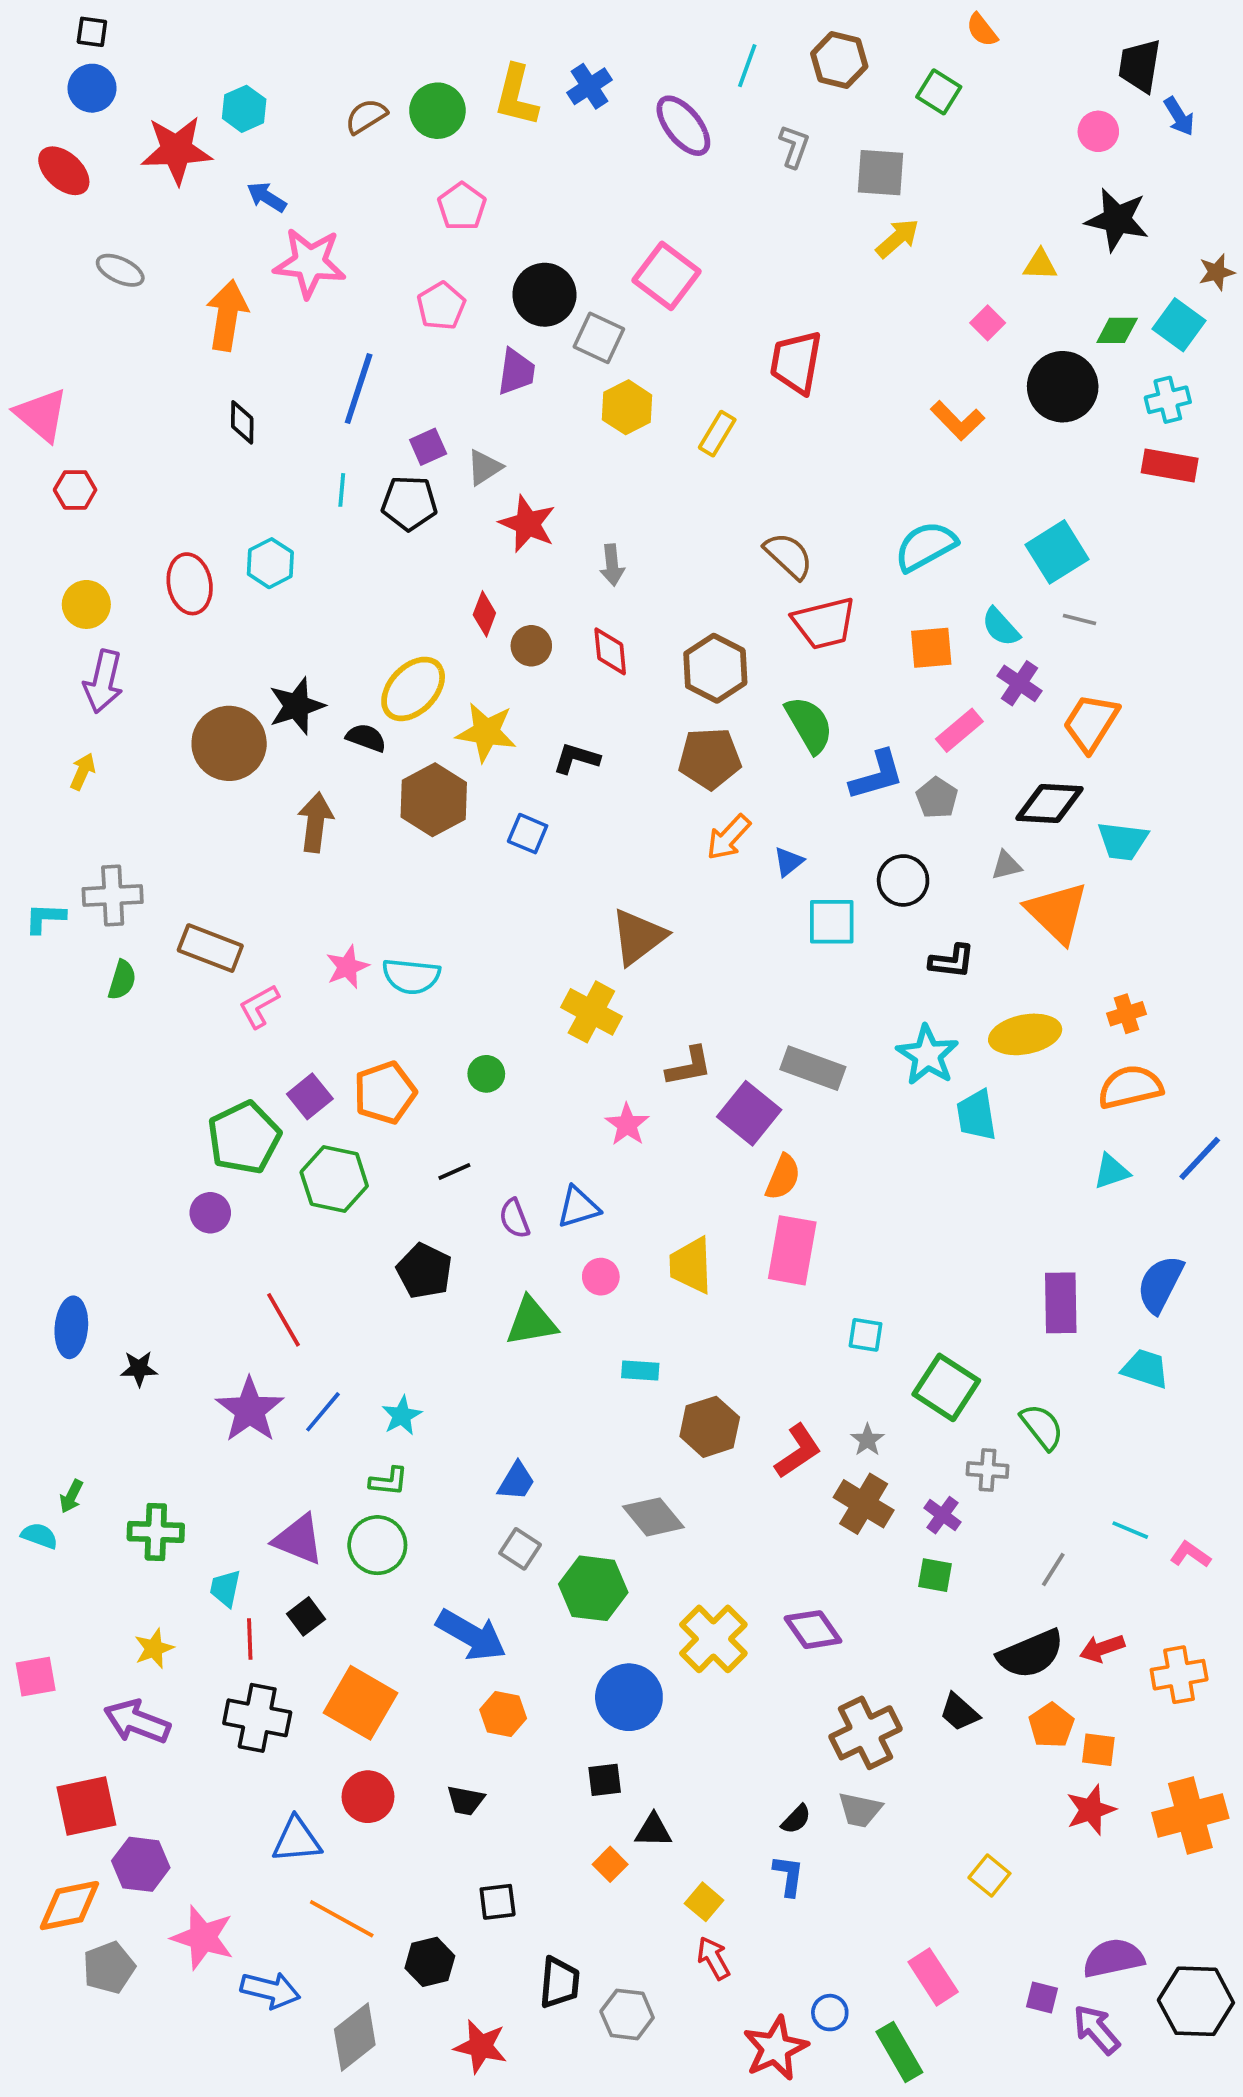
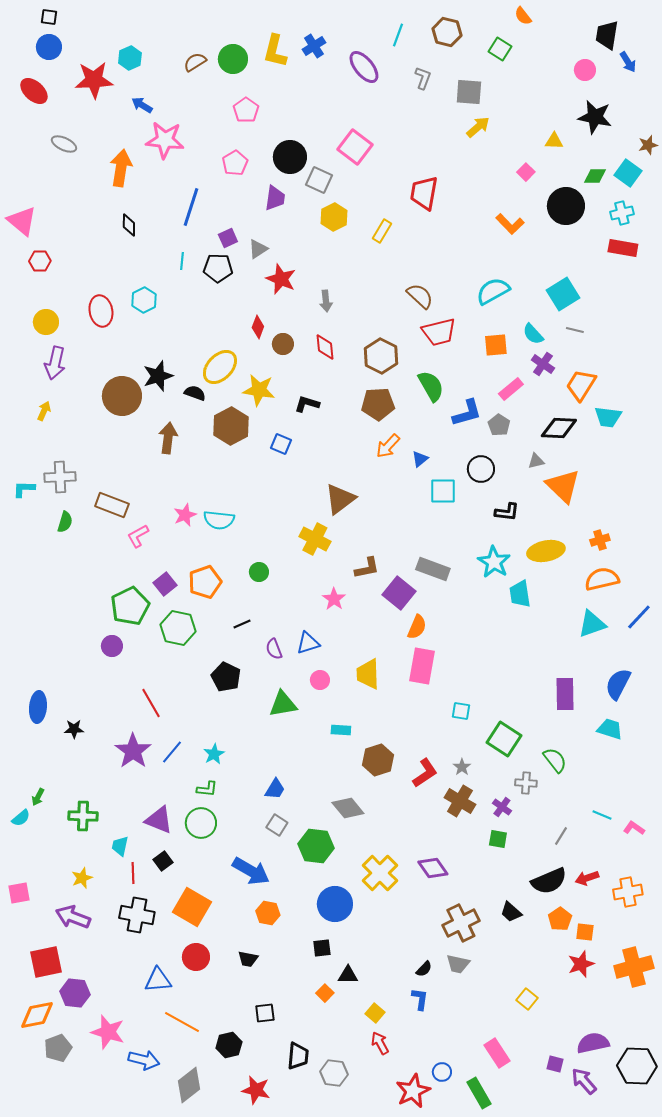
cyan trapezoid: (1123, 841) -> (608, 417), moved
cyan triangle: (1111, 1171) -> (592, 624), size x1.4
cyan semicircle: (39, 1536) -> (21, 818), turned 120

